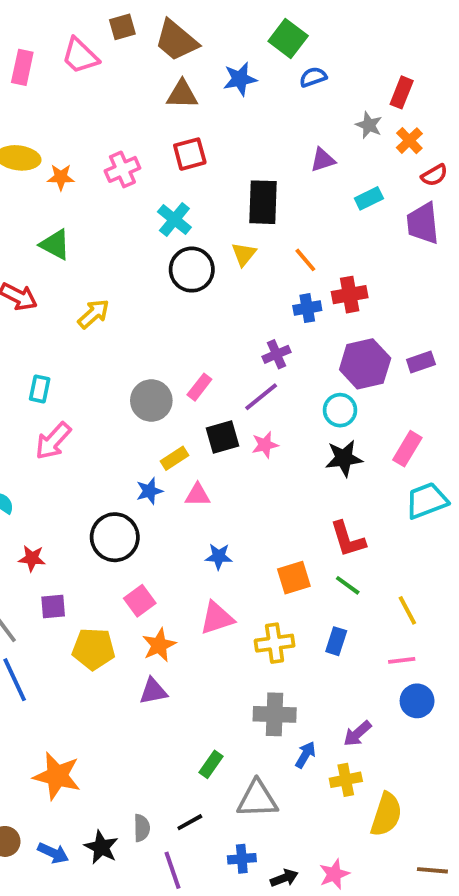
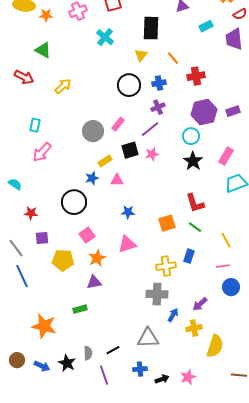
black circle: (192, 270) -> (129, 85), moved
blue cross: (307, 308) -> (159, 83), moved
black star: (344, 458) -> (193, 161), turned -30
yellow cross: (275, 643) -> (166, 266), moved
green rectangle: (211, 764) -> (80, 309), moved, turned 40

